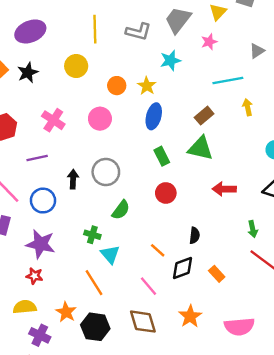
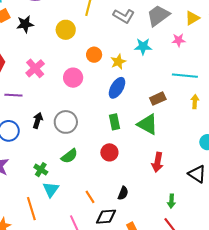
red arrow: (224, 189) -> (157, 162), turned -96

